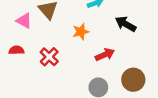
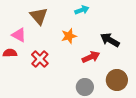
pink triangle: (24, 21) -> (19, 35), moved
black arrow: (126, 24) -> (110, 40), moved

